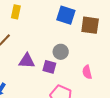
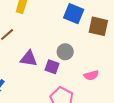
pink semicircle: (87, 72) -> (91, 75), turned -96

